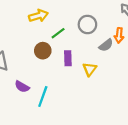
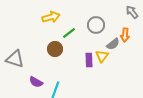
purple rectangle: (68, 58) -> (89, 60), moved
yellow triangle: (90, 69) -> (102, 56), moved

